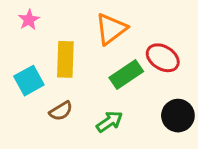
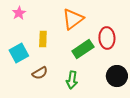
red ellipse: (163, 58) -> (107, 38), turned 55
yellow rectangle: (65, 59) -> (43, 39), size x0.7
green arrow: (110, 122) -> (72, 80), turned 132

